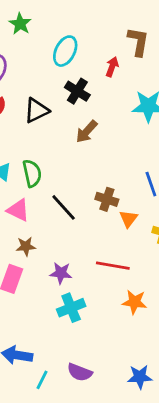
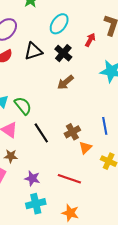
black triangle: (36, 110) -> (33, 51), moved
green semicircle: (32, 173) -> (23, 106), turned -36
brown cross: (107, 199) -> (72, 132), turned 35
orange star: (134, 302) -> (70, 213), moved

